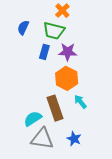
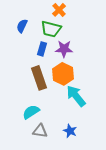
cyan arrow: (80, 102) -> (76, 96), size x1.6
brown rectangle: (55, 108) -> (39, 78), moved
gray triangle: (42, 139) -> (40, 131), size x0.7

